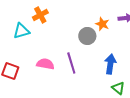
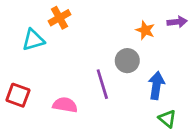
gray circle: (87, 36) -> (127, 61), moved
pink semicircle: (45, 64) -> (65, 105), moved

